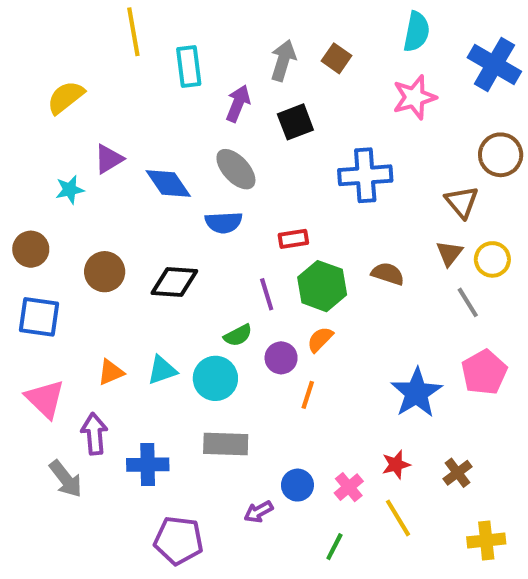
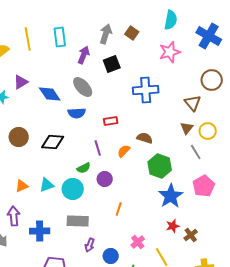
yellow line: (133, 32) -> (28, 39), moved
brown semicircle: (388, 274) -> (145, 138), moved
green hexagon: (322, 286) -> (160, 166), moved
orange semicircle: (320, 339) -> (124, 151), moved
orange line: (308, 395) -> (119, 209), moved
red star: (396, 465) -> (173, 226), moved
blue circle: (297, 485) -> (111, 256), moved
purple arrow: (259, 512) -> (90, 245), moved, turned -40

